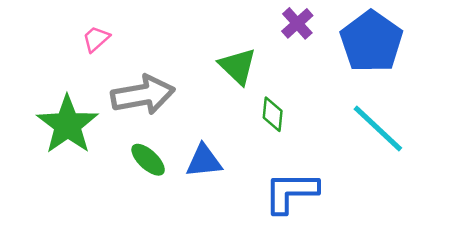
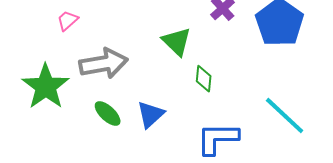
cyan line: (378, 129) -> (285, 116), moved
blue triangle: (204, 161) -> (151, 115), turned -36

